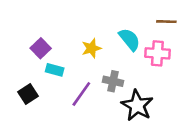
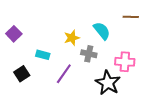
purple square: (41, 48) -> (14, 34), moved
pink cross: (157, 53) -> (125, 62), moved
gray cross: (113, 81) -> (89, 54), moved

